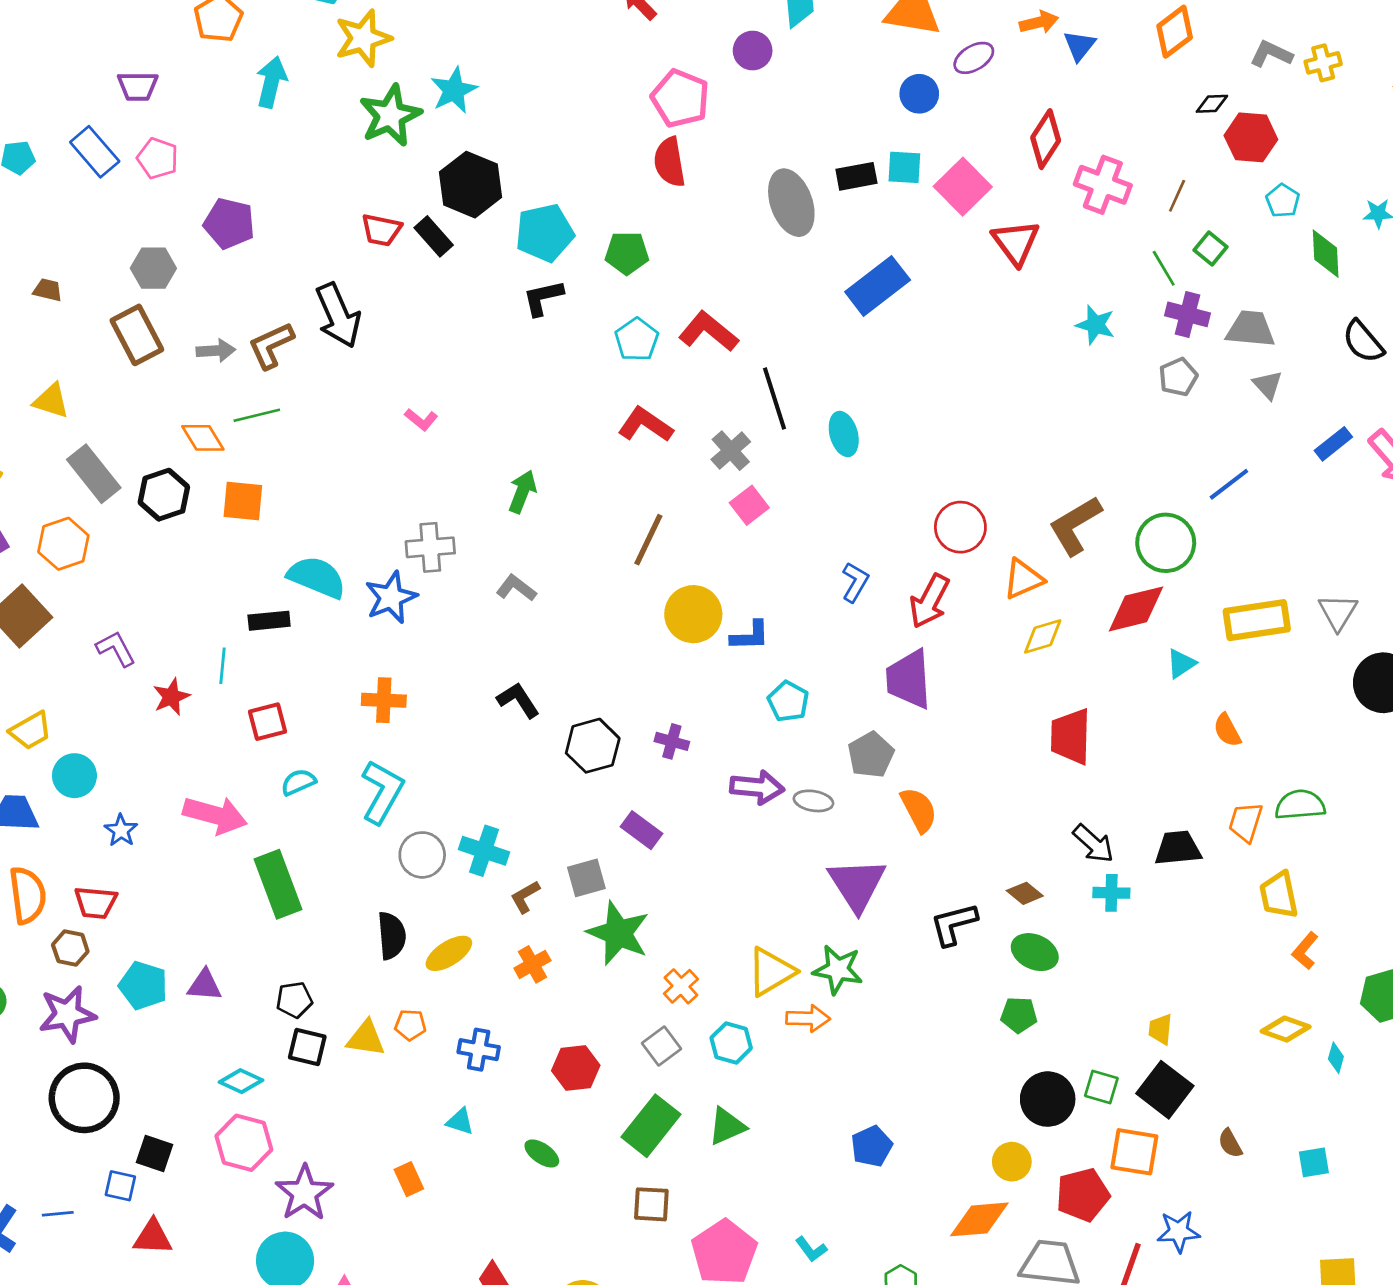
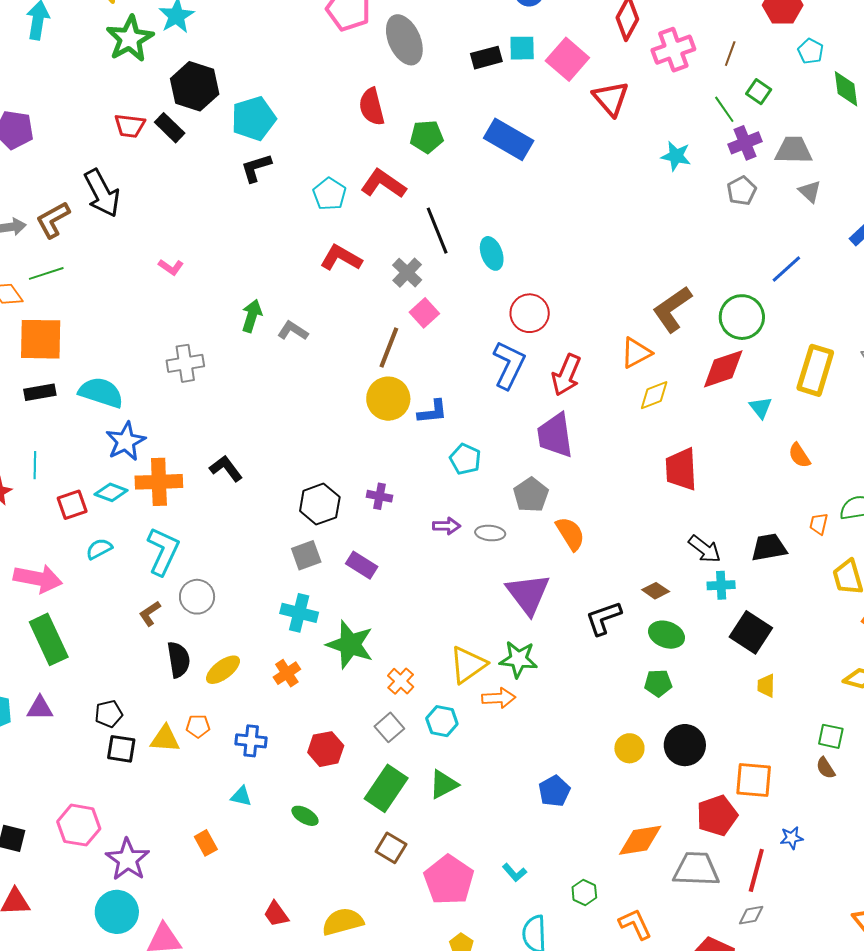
red semicircle: (670, 162) -> (372, 107), moved
pink cross: (1103, 185) -> (673, 50), turned -36
gray ellipse: (791, 203) -> (404, 40), moved
green pentagon: (627, 253) -> (427, 137), moved
blue rectangle: (878, 286) -> (509, 139), turned 72
purple cross: (1187, 314) -> (745, 143), turned -32
orange square: (243, 501) -> (41, 339), size x1.4
red circle: (960, 527) -> (530, 313), moved
brown line: (648, 540) -> (389, 347), moved
blue L-shape: (855, 582) -> (509, 365), size x1.6
gray L-shape: (516, 588) -> (293, 331), moved
blue star: (391, 597) -> (126, 441), moved
yellow rectangle: (1257, 620) -> (815, 370), turned -60
black rectangle: (269, 621) -> (40, 392), moved
cyan triangle: (1181, 664) -> (761, 408), turned -30
orange cross: (384, 700) -> (159, 482), size x1.4
black L-shape: (518, 700) -> (226, 468), moved
purple arrow: (757, 787) -> (447, 526), size x0.7
orange trapezoid: (1246, 822) -> (819, 524), size x0.7
cyan cross: (484, 851) -> (299, 613), moved
gray square: (586, 878) -> (306, 555), moved
green rectangle: (278, 884) -> (49, 639), moved
brown L-shape: (525, 897) -> (150, 613), moved
cyan diamond: (241, 1081) -> (111, 492), moved
green square: (1101, 1087) -> (831, 736), moved
black square: (1165, 1090) -> (751, 632), moved
yellow circle: (1012, 1162) -> (629, 748), moved
brown square: (651, 1204) -> (391, 848), turned 32
blue star: (1179, 1232) -> (792, 838), size x0.7

